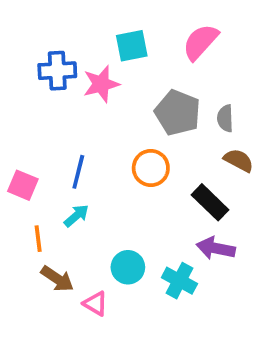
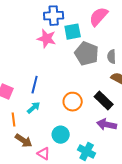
cyan square: (132, 46) -> (73, 32), moved
blue cross: (57, 71) -> (54, 16), moved
pink star: (101, 84) -> (47, 39), turned 30
orange circle: (151, 168) -> (73, 102), moved
cyan cross: (179, 281) -> (87, 152), moved

